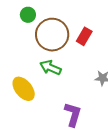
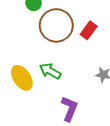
green arrow: (50, 68) -> (50, 71), moved

